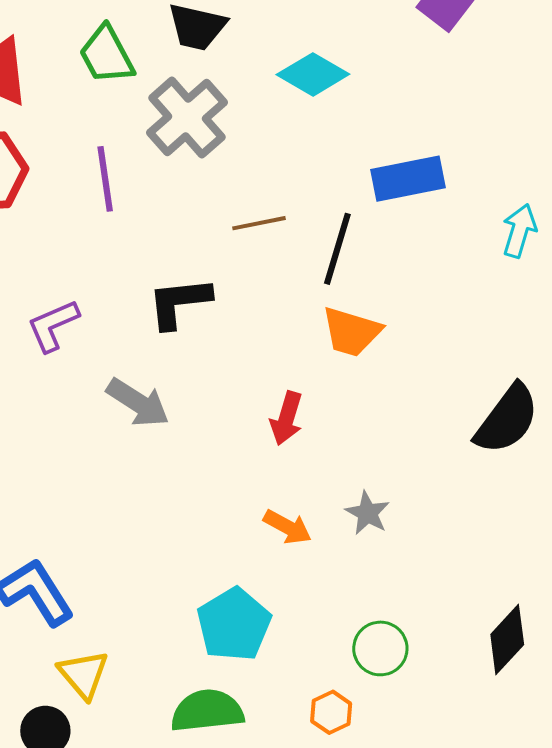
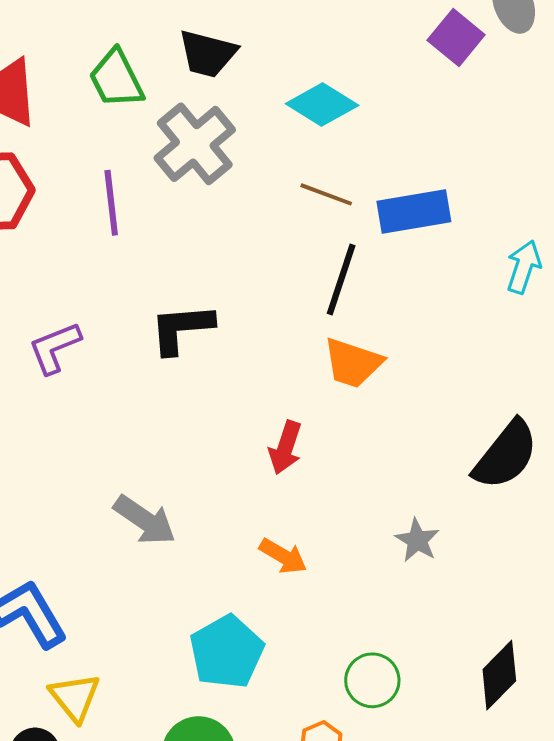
brown line: (259, 223) -> (326, 194), moved, turned 30
gray arrow: (138, 403) -> (145, 520), moved
gray star: (367, 513) -> (417, 540), moved

